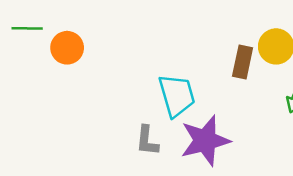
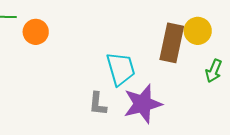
brown rectangle: (243, 62) -> (172, 43), size x1.5

